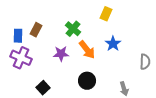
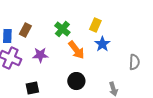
yellow rectangle: (106, 14) -> (95, 25), moved
purple star: (61, 54) -> (40, 55), moved
black square: (43, 88) -> (32, 88), turned 32

